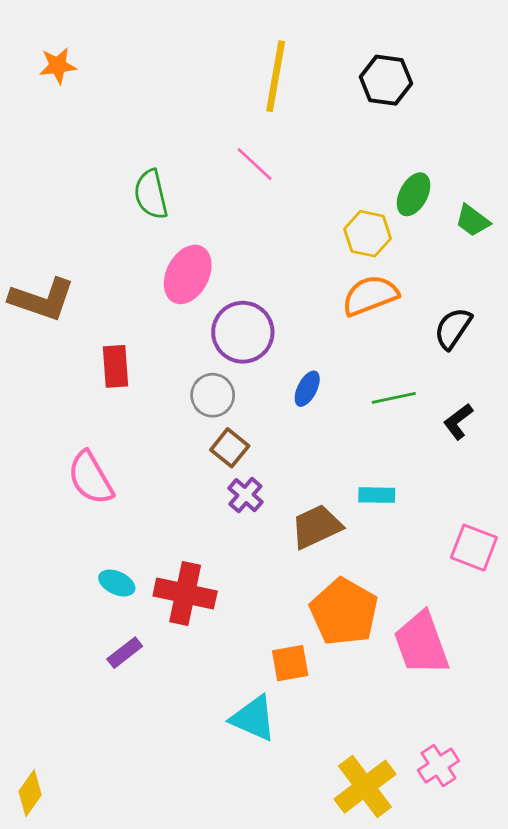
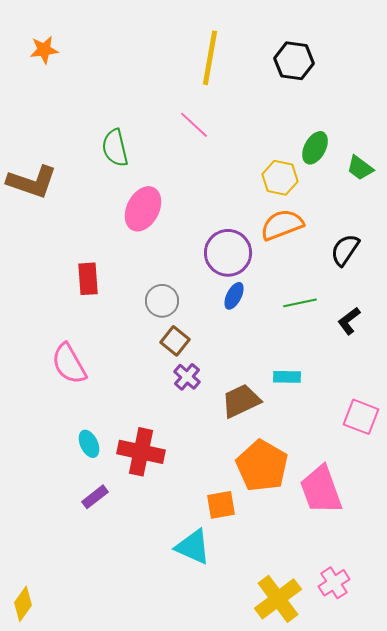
brown L-shape: (42, 299) -> (32, 182), moved
purple circle: (243, 332) -> (228, 253), moved
cyan ellipse: (117, 583) -> (89, 444), turned 40

